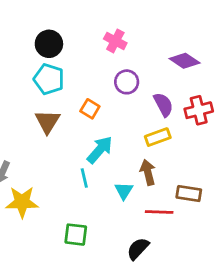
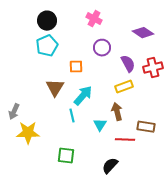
cyan pentagon: (49, 79) -> (47, 46), turned 30
orange square: (90, 109) -> (76, 67), turned -32
brown triangle: (48, 122) -> (55, 88), moved

